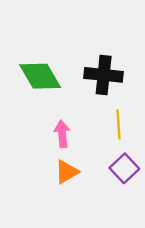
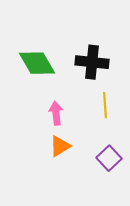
purple square: (124, 168) -> (109, 158), moved

